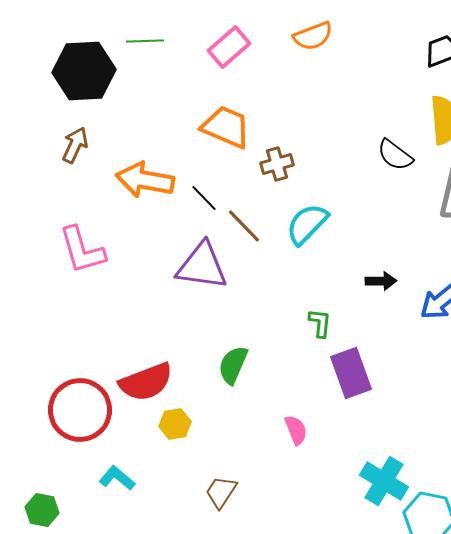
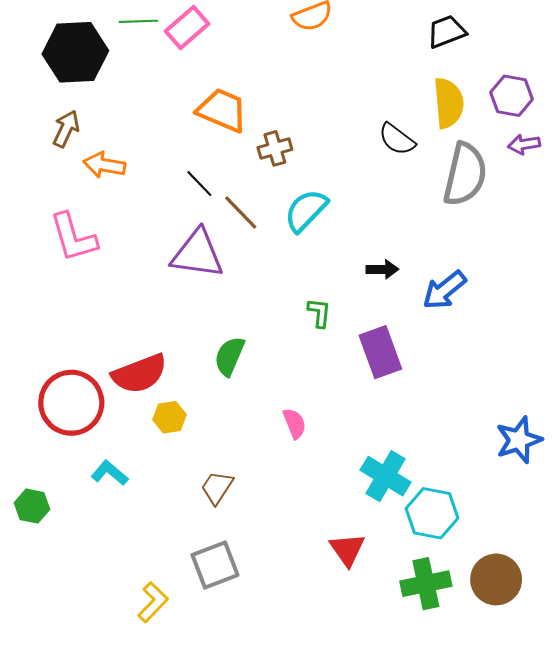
pink rectangle: (229, 47) -> (187, 28), moved
orange arrow: (145, 180) -> (104, 165), moved, size x0.7
purple rectangle: (351, 373) -> (380, 352), moved

